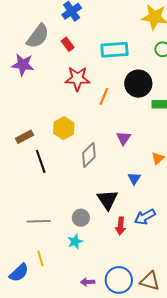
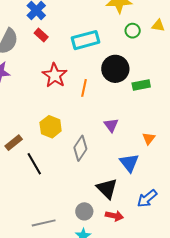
red rectangle: (68, 44) -> (41, 35), moved
red star: (77, 79) -> (55, 75), turned -30
blue triangle: (134, 178) -> (129, 163), size x1.5
red arrow: (121, 226) -> (114, 216), moved, turned -72

